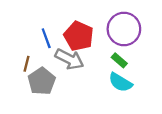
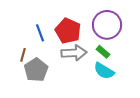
gray arrow: (69, 59) -> (74, 53), moved, turned -30

